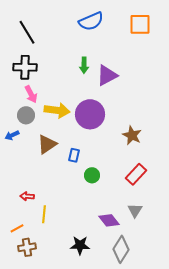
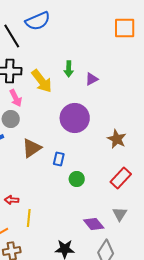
blue semicircle: (91, 21) -> (38, 21), moved
purple triangle: (107, 75) -> (92, 79), size x0.6
yellow arrow: (57, 110) -> (42, 81), moved, turned 45

